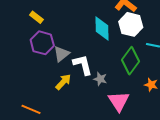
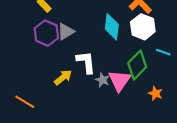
gray triangle: (61, 54) -> (66, 32), moved
pink triangle: (119, 101) -> (120, 80), moved

